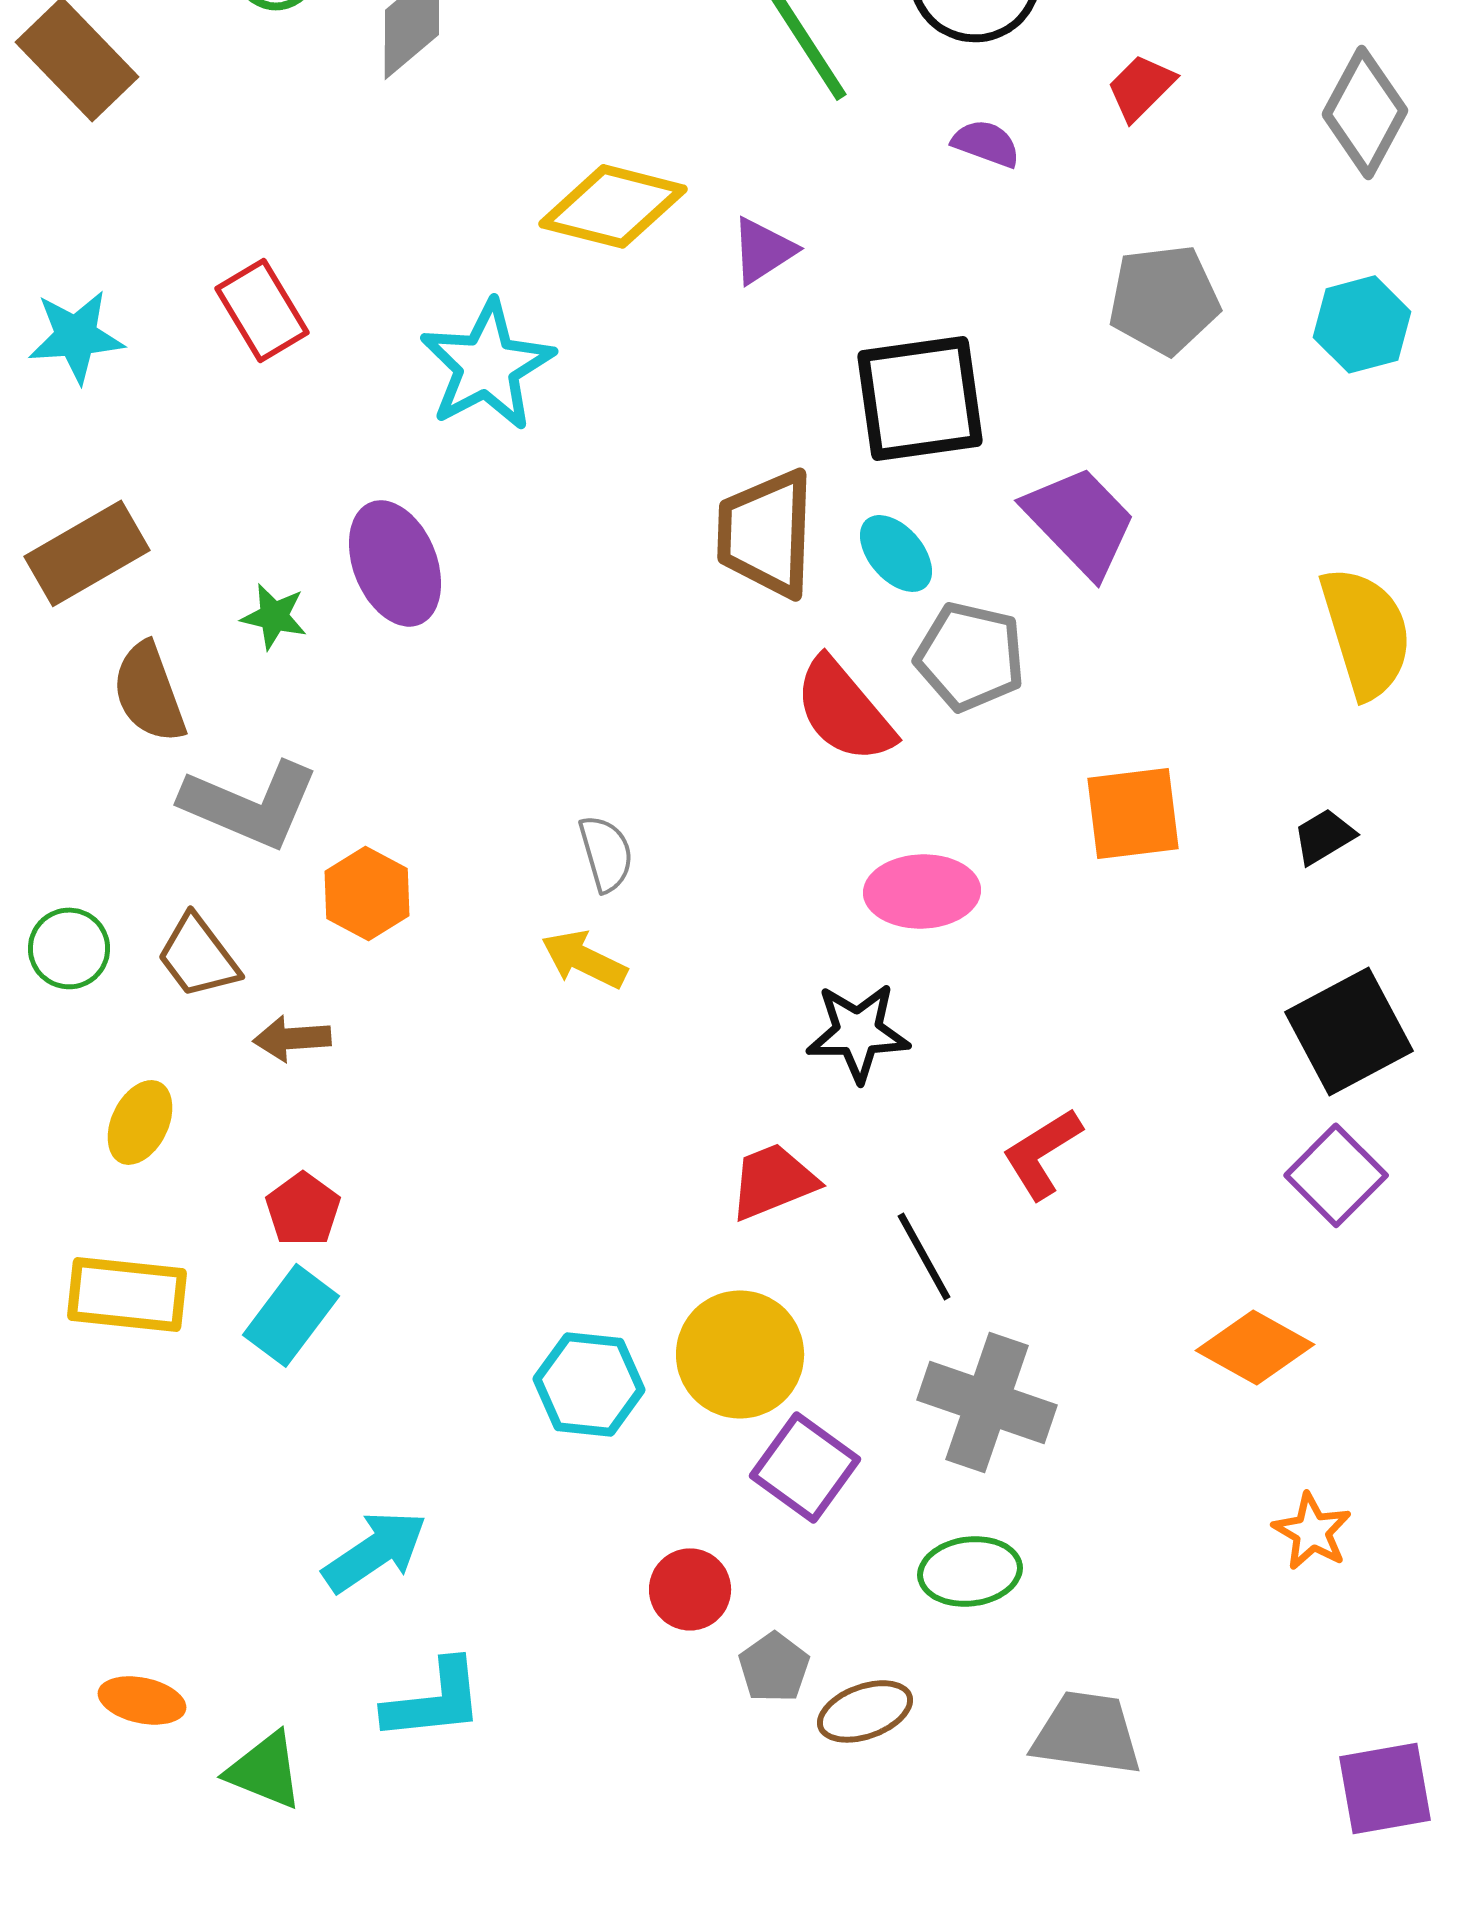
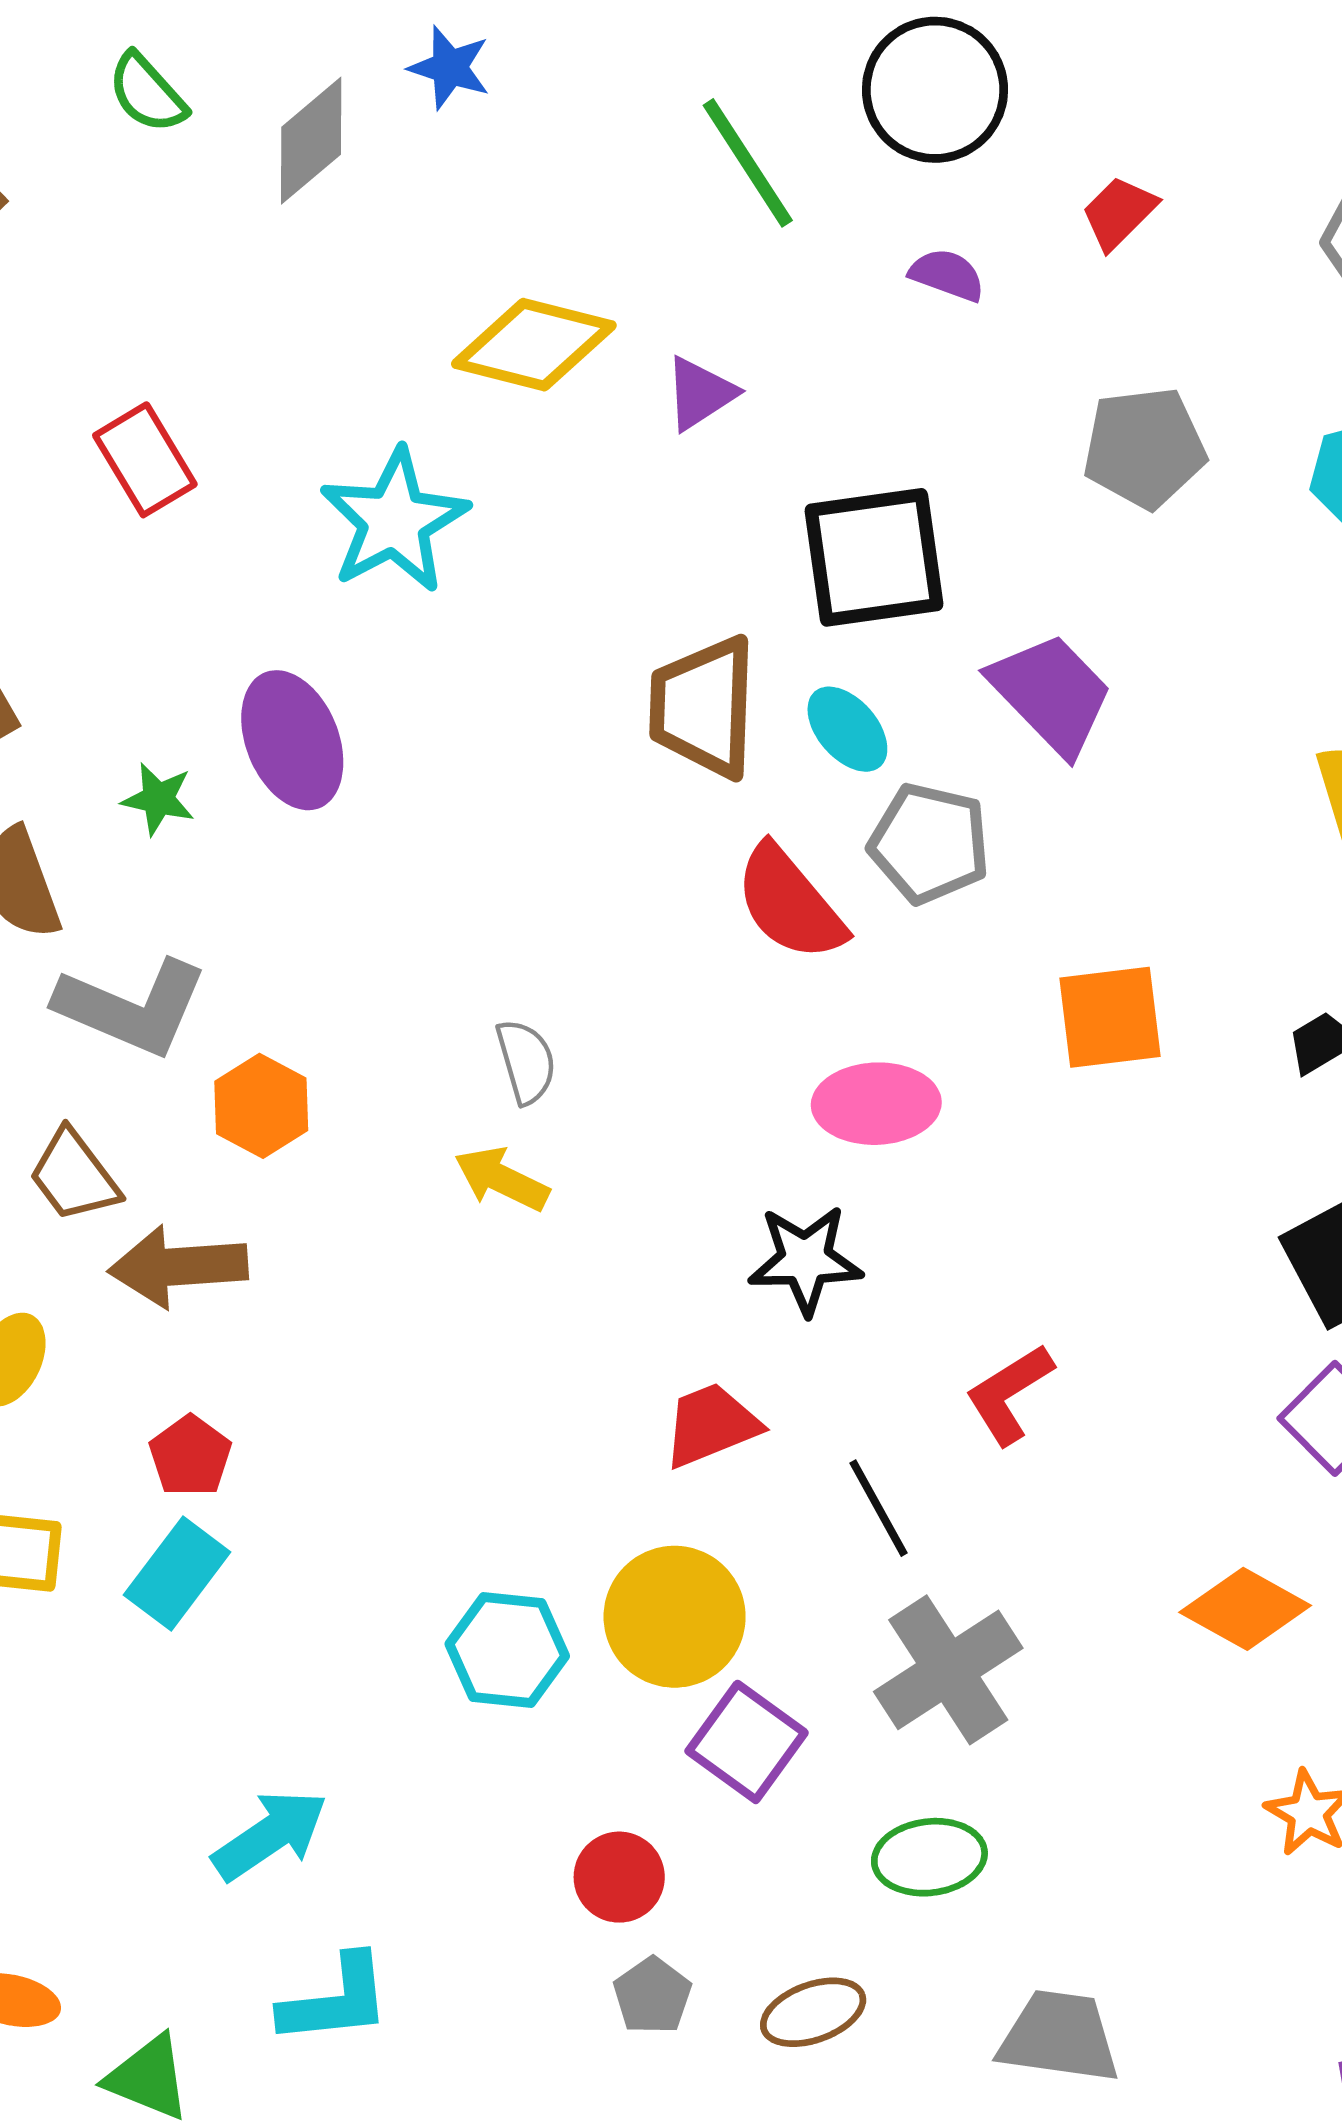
brown arrow: (292, 1038) -> (178, 1267), size x1.6
gray cross: (987, 1402) -> (948, 1670), turned 38
gray pentagon: (774, 1667) -> (652, 1996), moved

